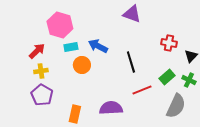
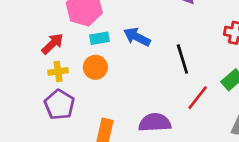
orange circle: (82, 65) -> (95, 67), moved
red line: (142, 90) -> (198, 98), turned -30

